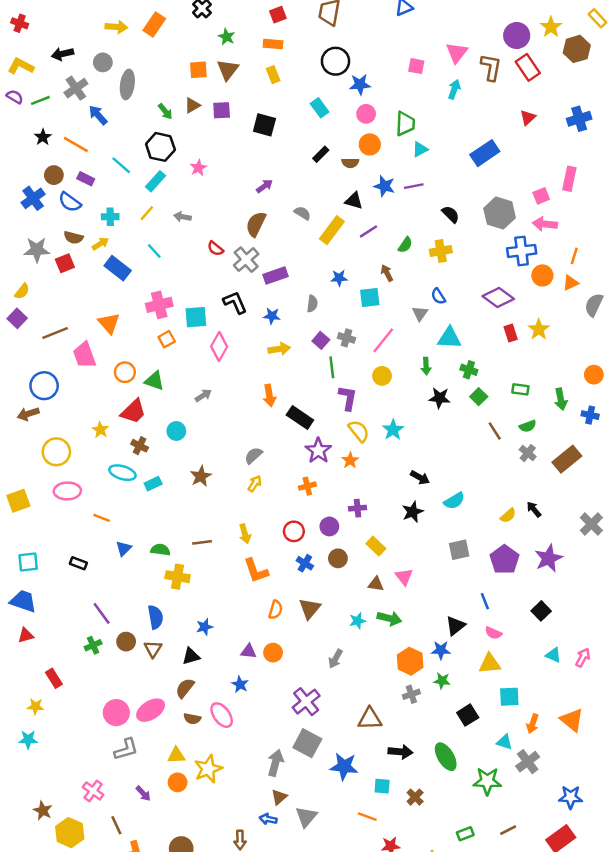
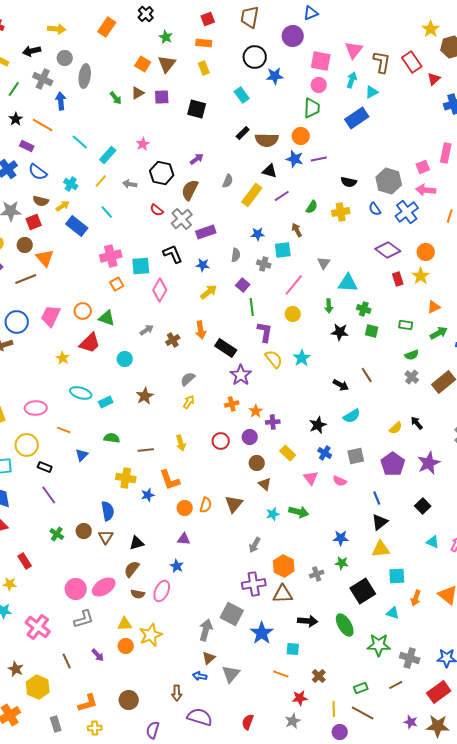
yellow arrow: (116, 27) -> (57, 29), moved
purple circle: (517, 36) -> (293, 36), moved
pink square: (416, 66) -> (321, 61), size x1.5
orange square: (198, 70) -> (143, 64), turned 35
gray cross: (76, 88) -> (43, 79), turned -30
green line: (40, 100) -> (14, 89), turned -35
pink circle: (366, 114) -> (319, 85), moved
blue arrow: (98, 115) -> (61, 101), turned 36
red triangle: (528, 118) -> (434, 79), moved
orange circle: (370, 144) -> (301, 136), moved
black hexagon: (160, 147) -> (162, 173), moved
cyan triangle: (420, 149) -> (372, 92), moved
blue rectangle: (485, 153) -> (357, 118), moved
brown semicircle: (350, 163) -> (267, 140), size x1.6
brown circle: (54, 175) -> (25, 245), moved
purple rectangle: (86, 179) -> (27, 146), moved
gray semicircle: (302, 213) -> (228, 181), turned 80
black semicircle: (451, 214) -> (349, 182), turned 147
cyan cross: (110, 217) -> (71, 184), turned 32
blue cross: (522, 251) -> (407, 212), turned -30
orange circle: (542, 275) -> (426, 252), moved
orange triangle: (571, 283) -> (434, 307), moved
blue semicircle: (438, 296) -> (375, 209), moved
orange triangle: (109, 323) -> (45, 258), moved
gray cross: (347, 338) -> (264, 264), moved
yellow arrow: (279, 349) -> (209, 292), turned -30
pink trapezoid: (84, 355) -> (51, 316), moved, turned 45
green square: (479, 397) -> (372, 331), turned -32
green arrow: (561, 399) -> (439, 333), turned -108
brown line: (495, 431) -> (367, 375), moved
brown cross: (140, 446) -> (173, 340), moved, turned 32
yellow circle: (56, 452) -> (27, 445), moved
orange star: (350, 460) -> (256, 411), moved
black arrow: (420, 478) -> (341, 385), moved
green semicircle: (160, 550) -> (112, 438), moved
blue cross: (305, 563) -> (325, 453), moved
orange L-shape: (256, 571) -> (170, 480), moved
brown triangle: (376, 584) -> (265, 484), moved, turned 32
purple line: (102, 613) -> (49, 495), moved
black triangle: (455, 626) -> (380, 522), moved
blue star: (204, 627) -> (148, 495), moved
pink semicircle: (493, 633) -> (340, 481), moved
green cross: (93, 645) -> (57, 534), turned -32
orange circle: (273, 653) -> (185, 508), moved
orange hexagon: (410, 661) -> (284, 566), moved
purple cross: (306, 702) -> (254, 584), moved, turned 30
pink ellipse: (222, 715) -> (162, 591), turned 60
black square: (468, 715) -> (363, 591), size x1.4
gray cross: (528, 762) -> (410, 658), moved, turned -36
blue star: (344, 766) -> (262, 633), turned 30
pink cross: (93, 791) -> (38, 627), moved, size x1.4
brown cross: (415, 797) -> (319, 676), moved
brown line: (116, 825) -> (67, 661), moved

